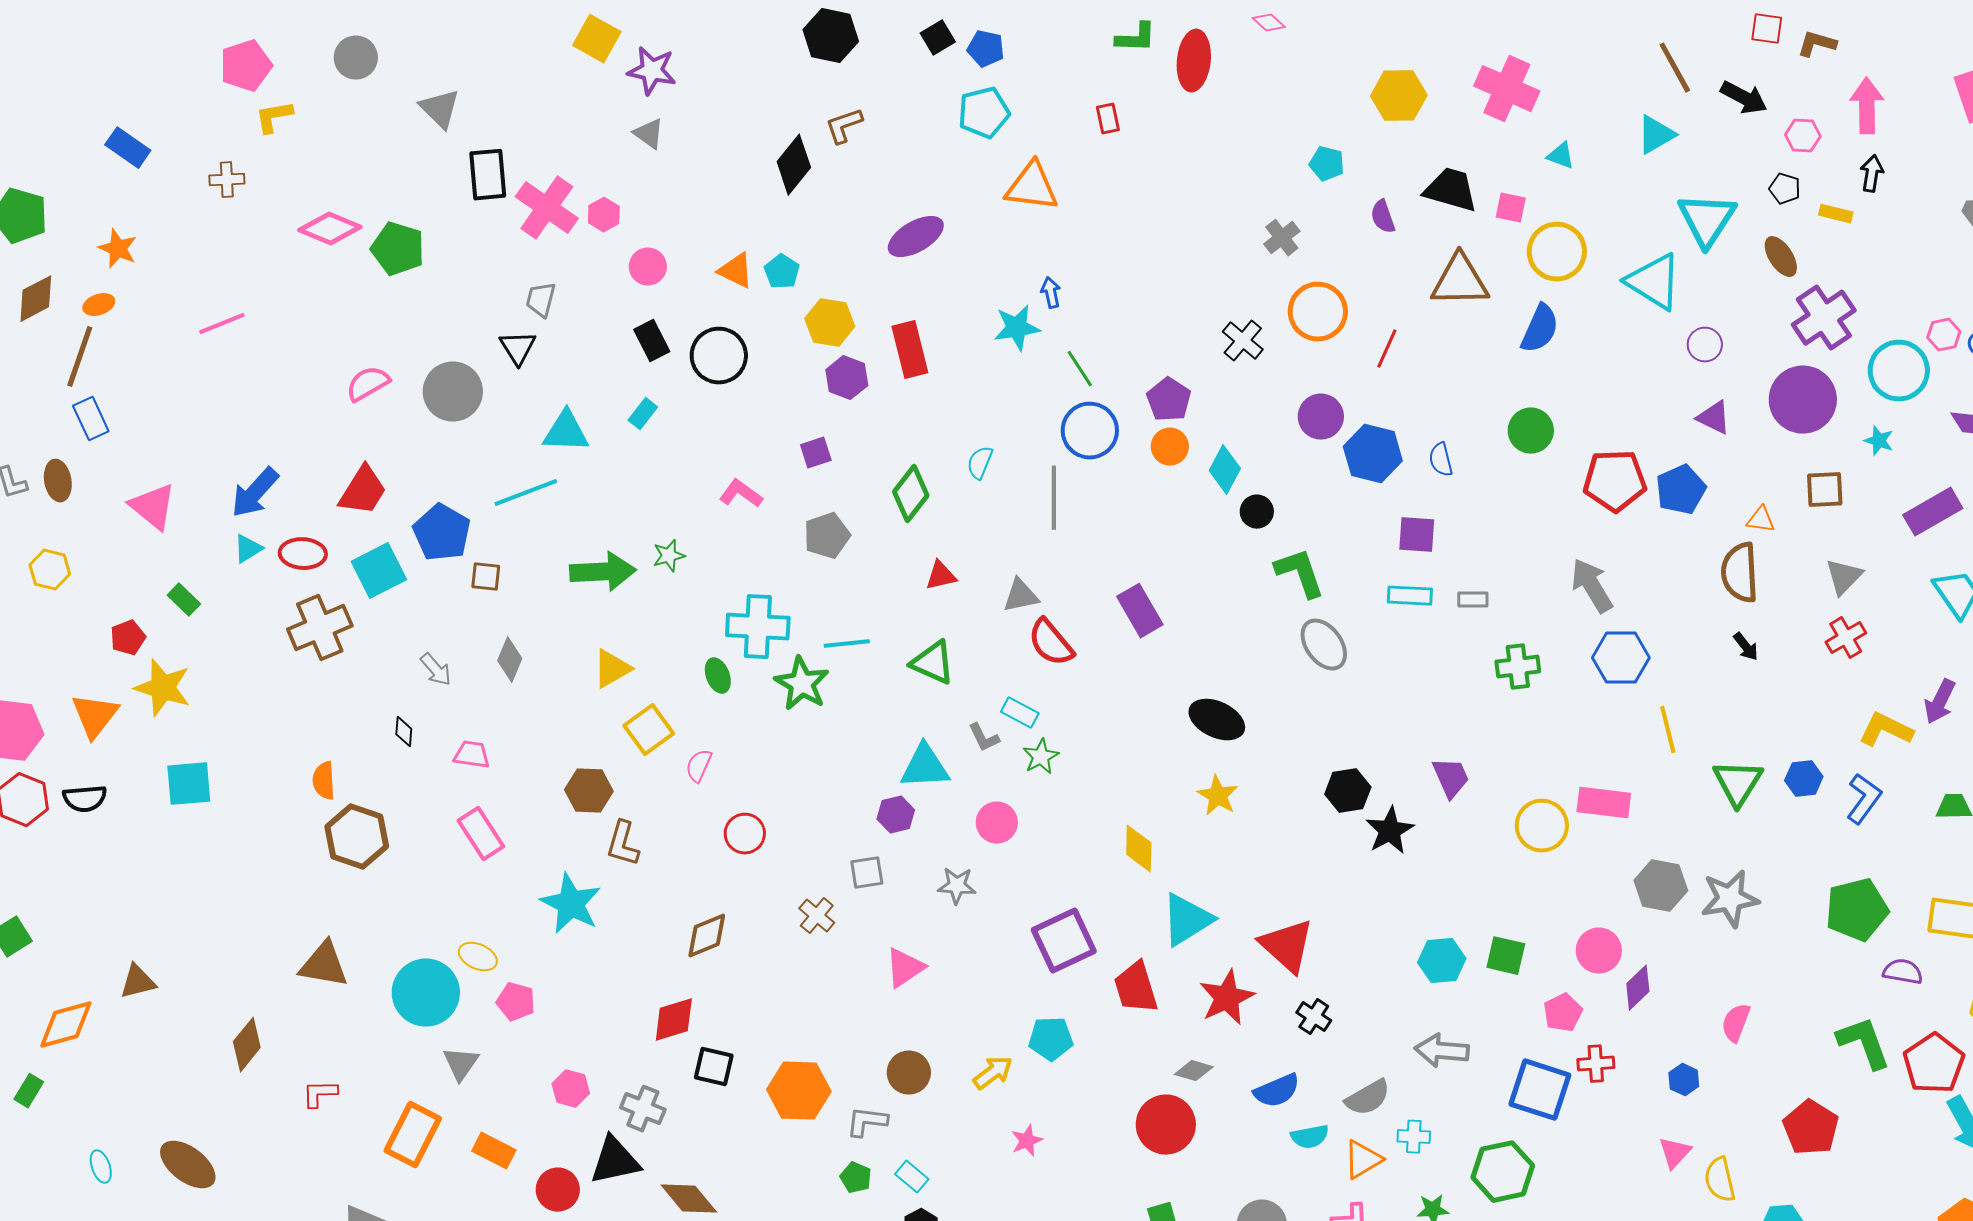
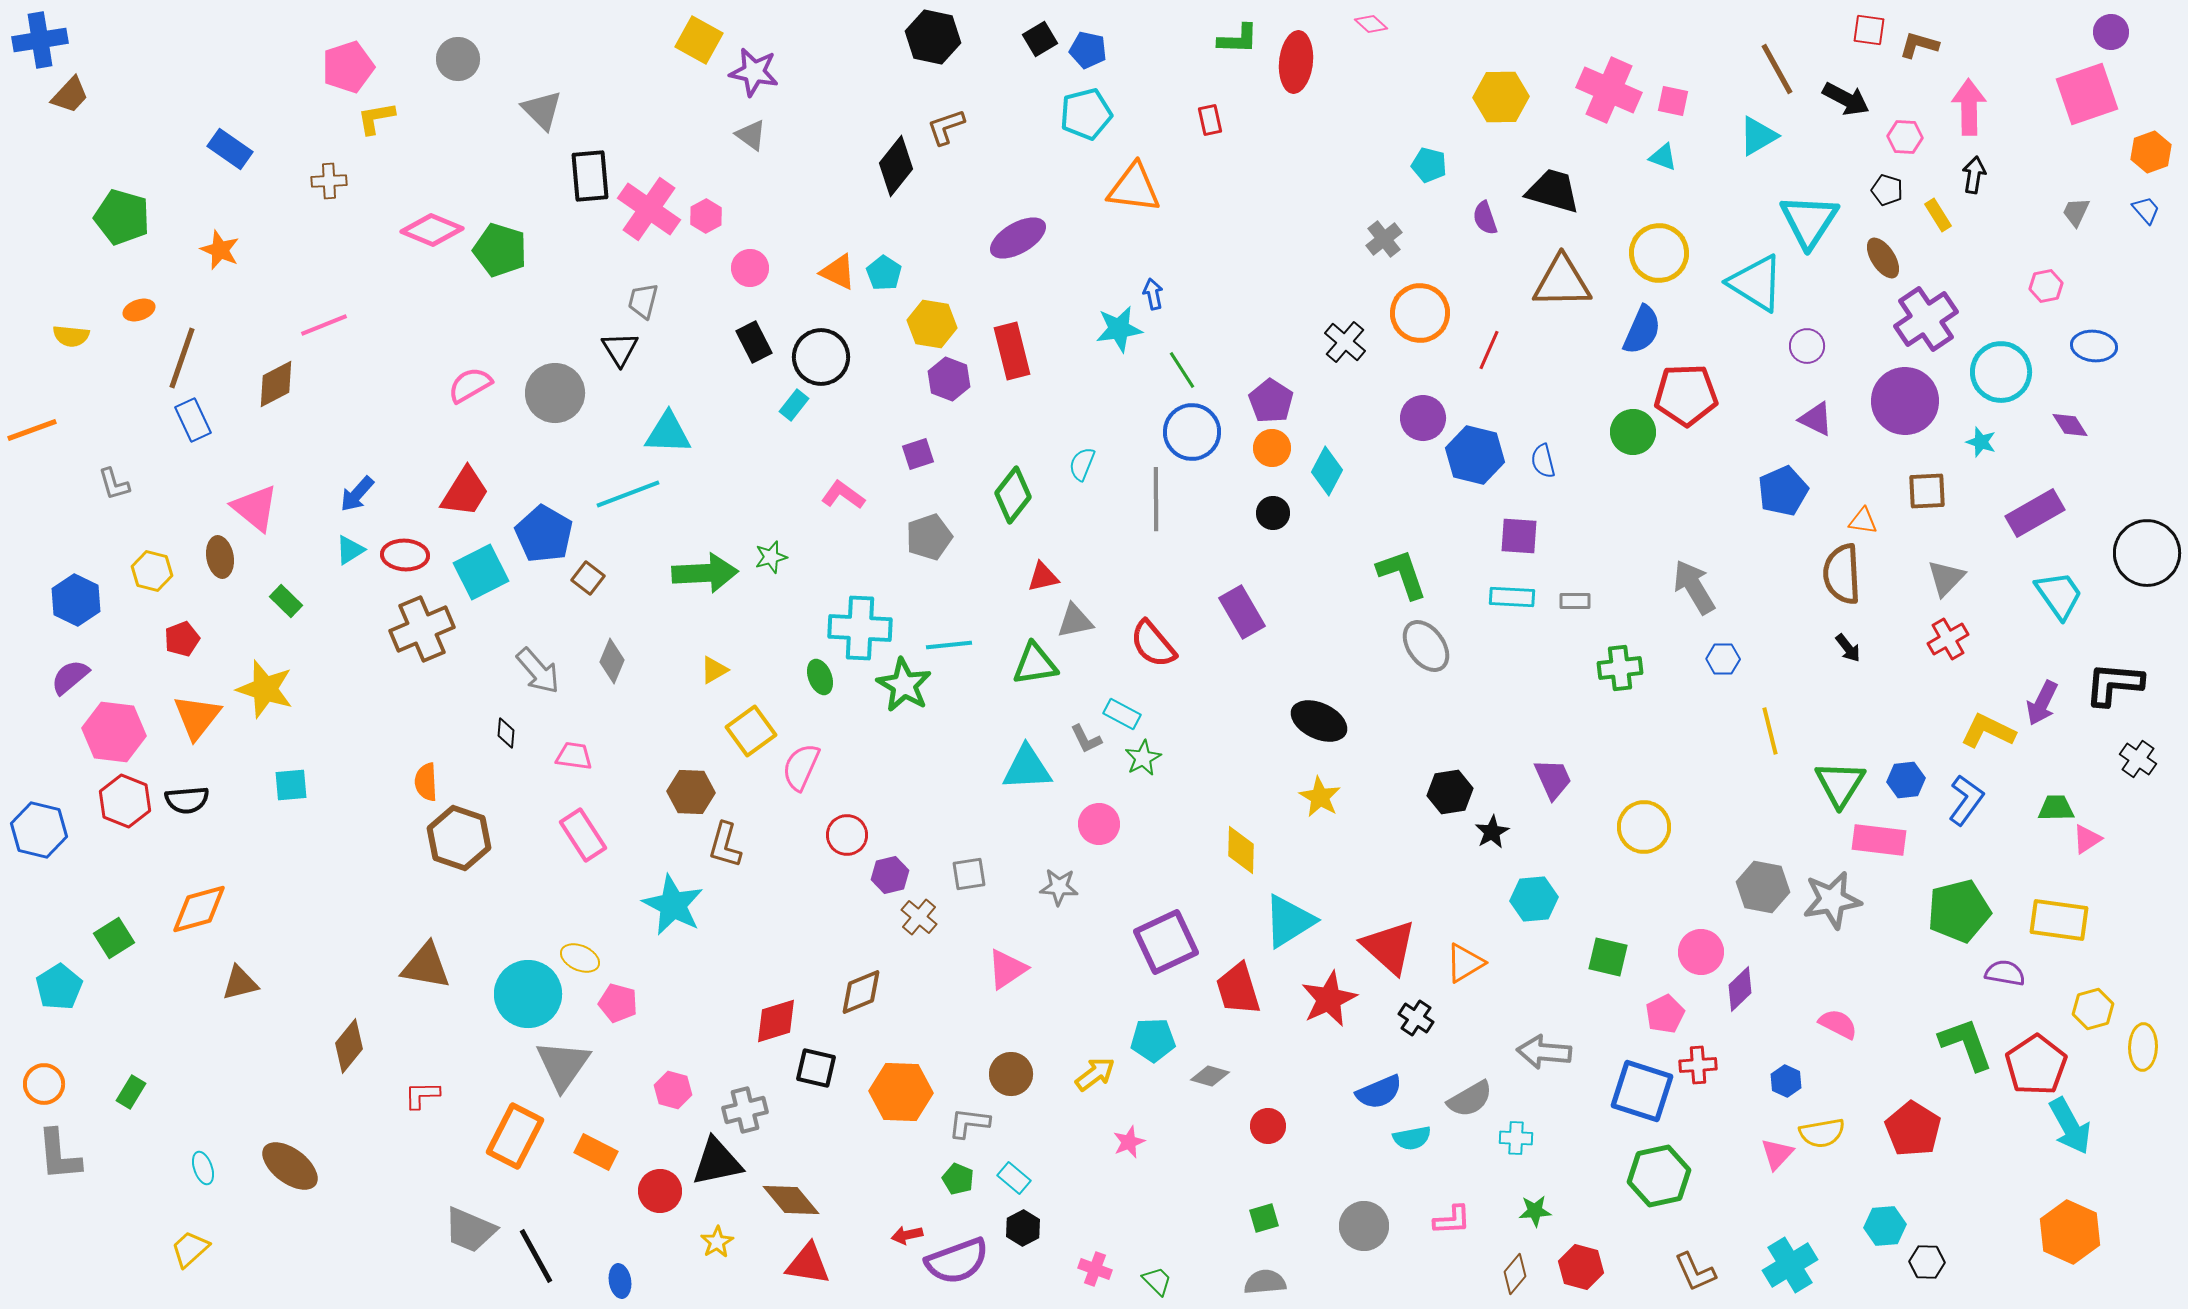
pink square: (1511, 208) -> (1673, 101), moved
yellow rectangle: (1836, 214) -> (1938, 215), turned 44
brown diamond: (36, 299) -> (276, 384), moved
orange ellipse: (99, 305) -> (139, 310), moved
pink hexagon: (1944, 335) -> (2046, 286), moved
cyan rectangle: (643, 414) -> (794, 405), moved
brown ellipse: (58, 481) -> (220, 557), moved
red pentagon: (1615, 481) -> (1686, 395), moved
blue arrow: (255, 493) -> (357, 494), size x0.7
black circle: (1257, 512) -> (1273, 513), moved
brown square: (486, 577) -> (588, 578), turned 32
gray triangle: (1021, 596) -> (1075, 621), moved
red pentagon: (128, 638) -> (182, 639), moved
blue hexagon: (1621, 658) -> (1723, 659), size x0.6
green triangle: (933, 663) -> (1035, 664), turned -33
yellow triangle: (612, 669) -> (714, 670), size x0.7
gray arrow: (436, 670) -> (538, 671), size x1.4
pink semicircle: (699, 766) -> (801, 767), size x1.4
cyan square: (189, 784) -> (291, 785), size x0.7
pink rectangle: (1604, 803) -> (1879, 840), moved
purple hexagon: (896, 815) -> (890, 875), moved
black star: (1390, 831) -> (1492, 832), size x0.7
brown diamond: (707, 936) -> (861, 992), moved
cyan hexagon: (1442, 961) -> (1534, 899), moved
pink semicircle: (1736, 1023) -> (1838, 1024), turned 96
orange diamond: (66, 1025) -> (199, 909), moved
gray triangle: (461, 1064) -> (563, 1065), size x1.5
gray diamond: (1194, 1071) -> (1210, 1076), moved
gray cross: (643, 1109) -> (745, 1110), turned -36
red circle: (1166, 1125) -> (1268, 1126), size x0.6
orange triangle: (1363, 1160) -> (1465, 963), moved
green hexagon: (1503, 1172) -> (1659, 1176), moved
yellow semicircle: (1720, 1180) -> (1822, 1133), moved, turned -87

